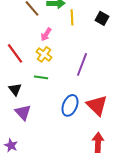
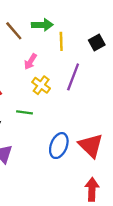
black square: (102, 18) -> (97, 43), turned 32
yellow cross: (44, 54) -> (41, 85), moved
purple line: (82, 64) -> (73, 77), moved

